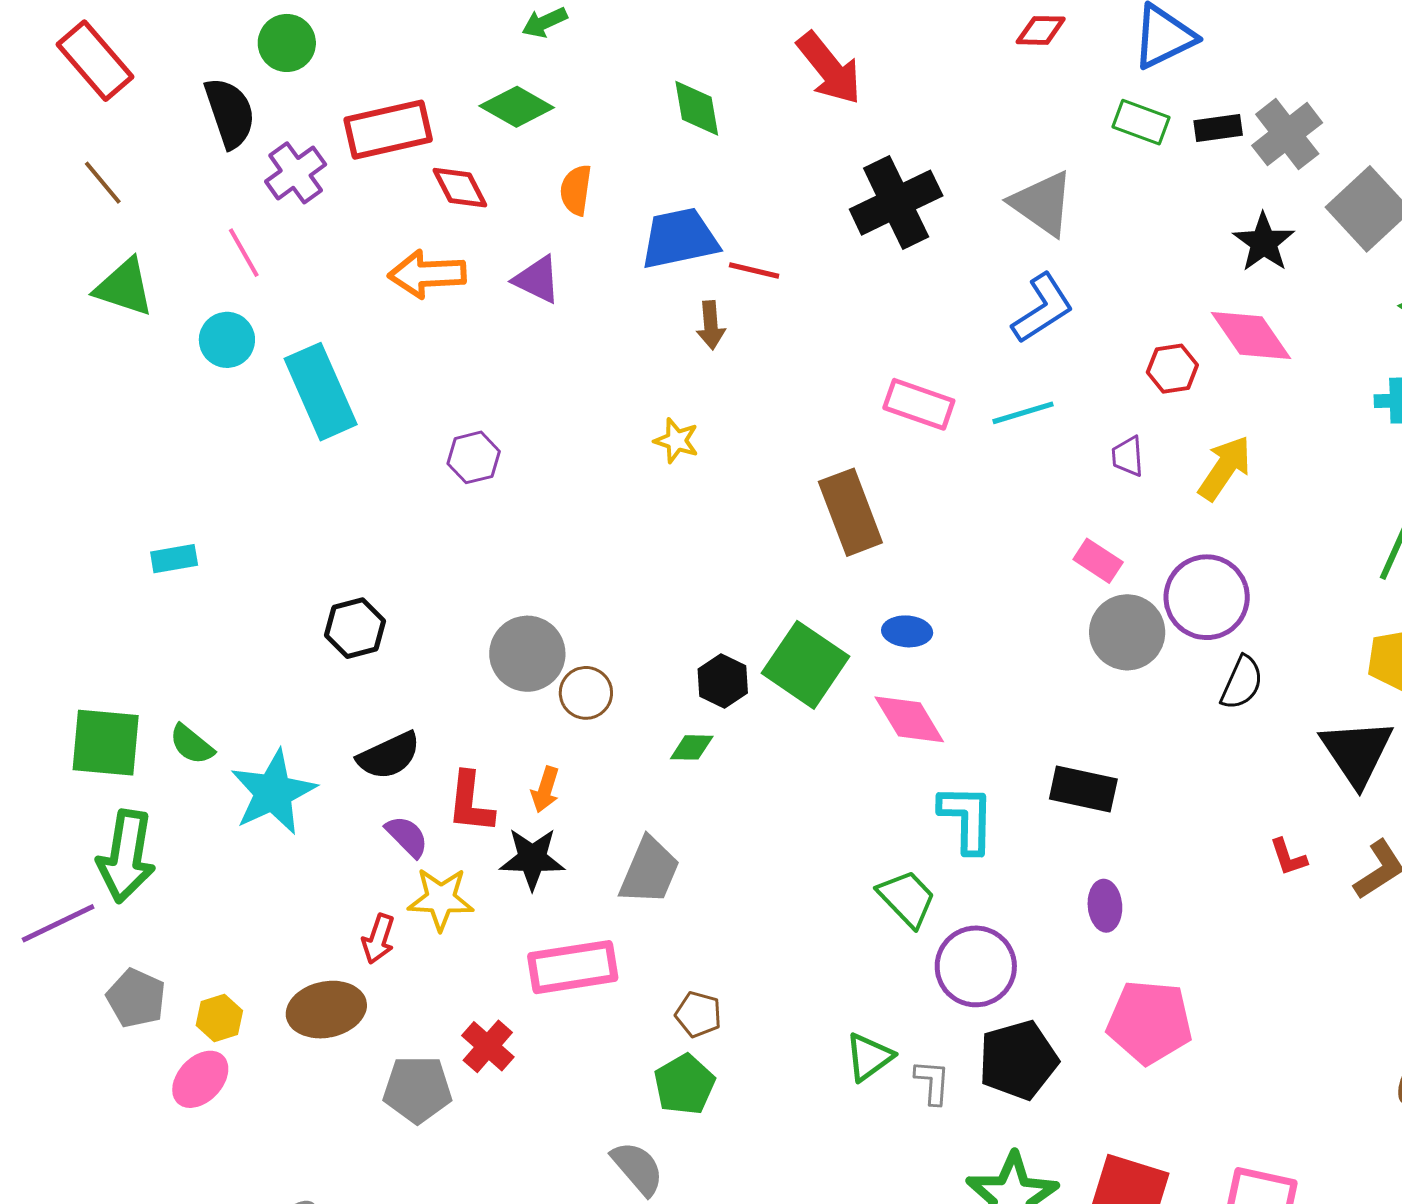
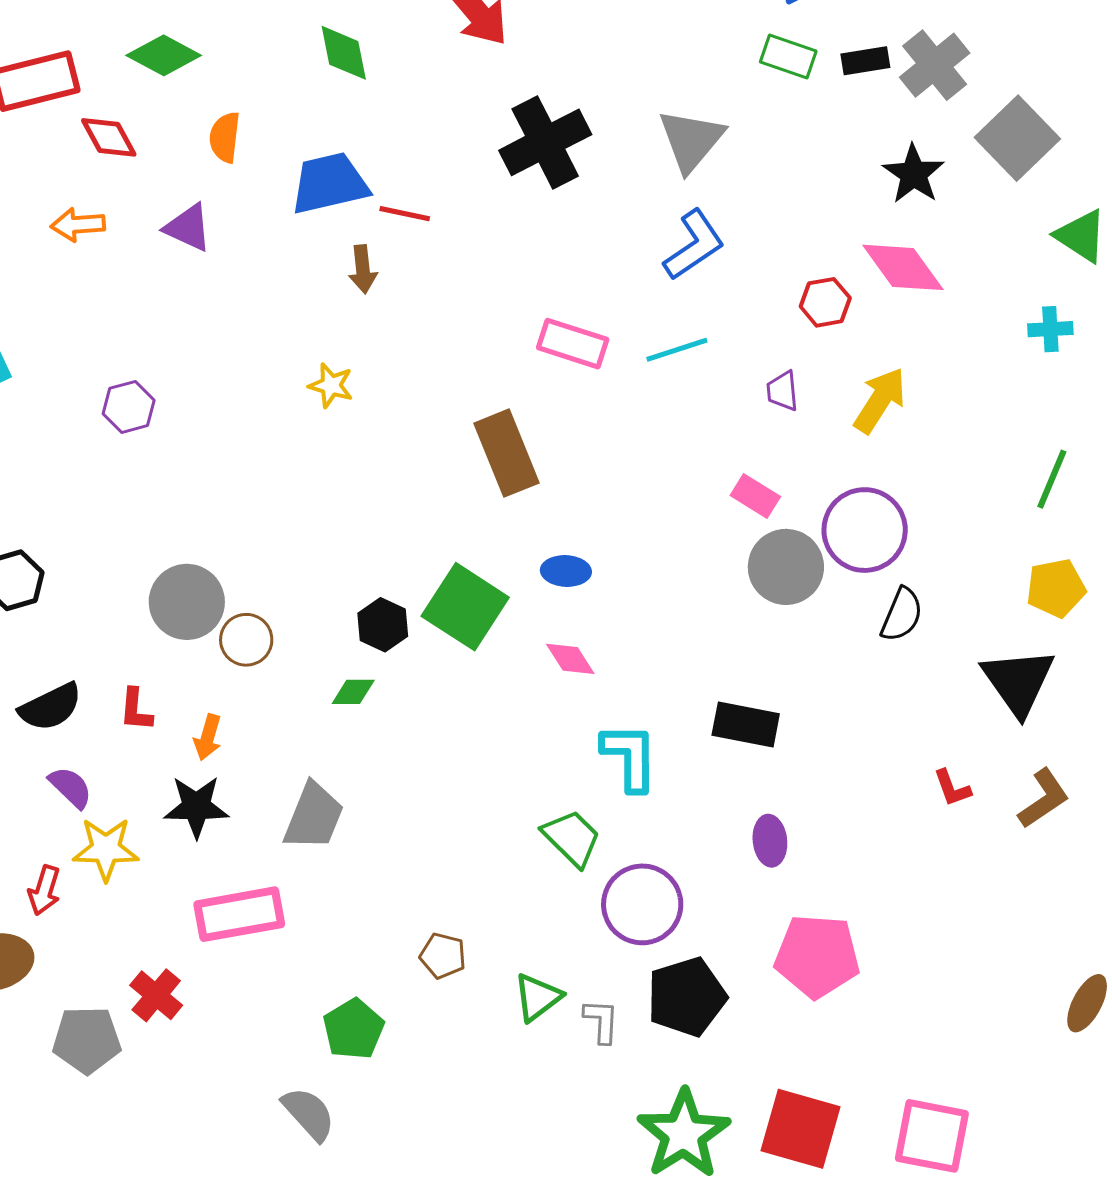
gray triangle: (1042, 203) -> (691, 140), turned 36
orange arrow: (427, 274) -> (78, 225), size x0.7
pink diamond: (909, 719) -> (570, 659), size x0.7
red L-shape: (470, 803) -> (136, 710), moved, size x0.7
brown pentagon: (698, 1014) -> (443, 956), moved

